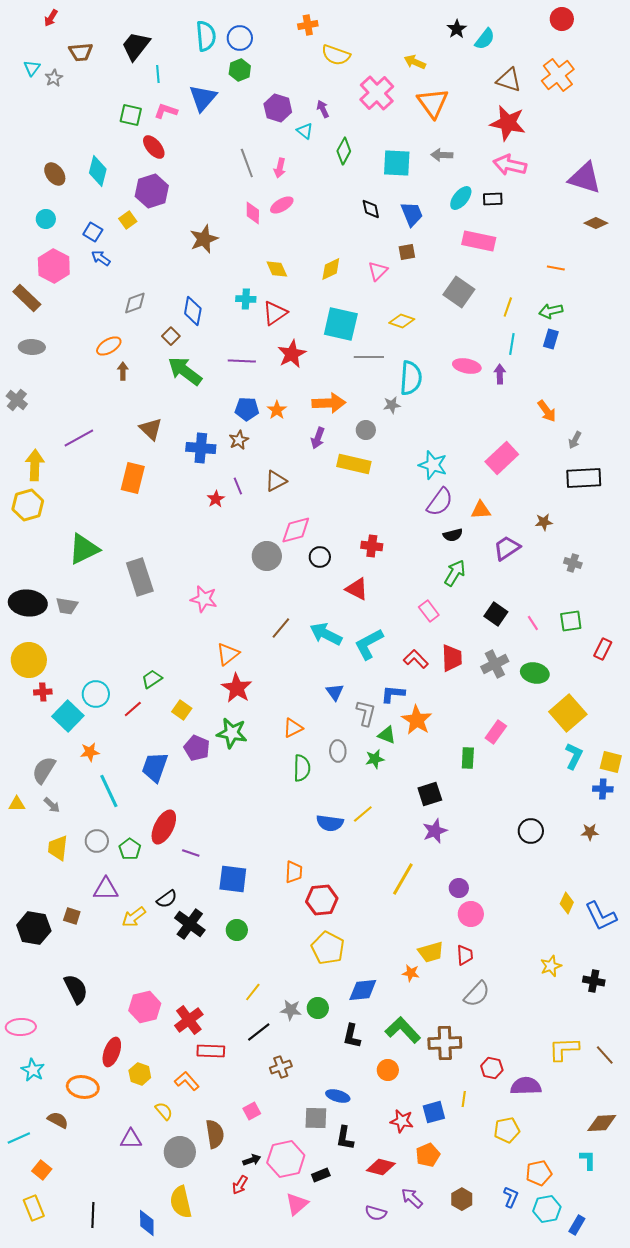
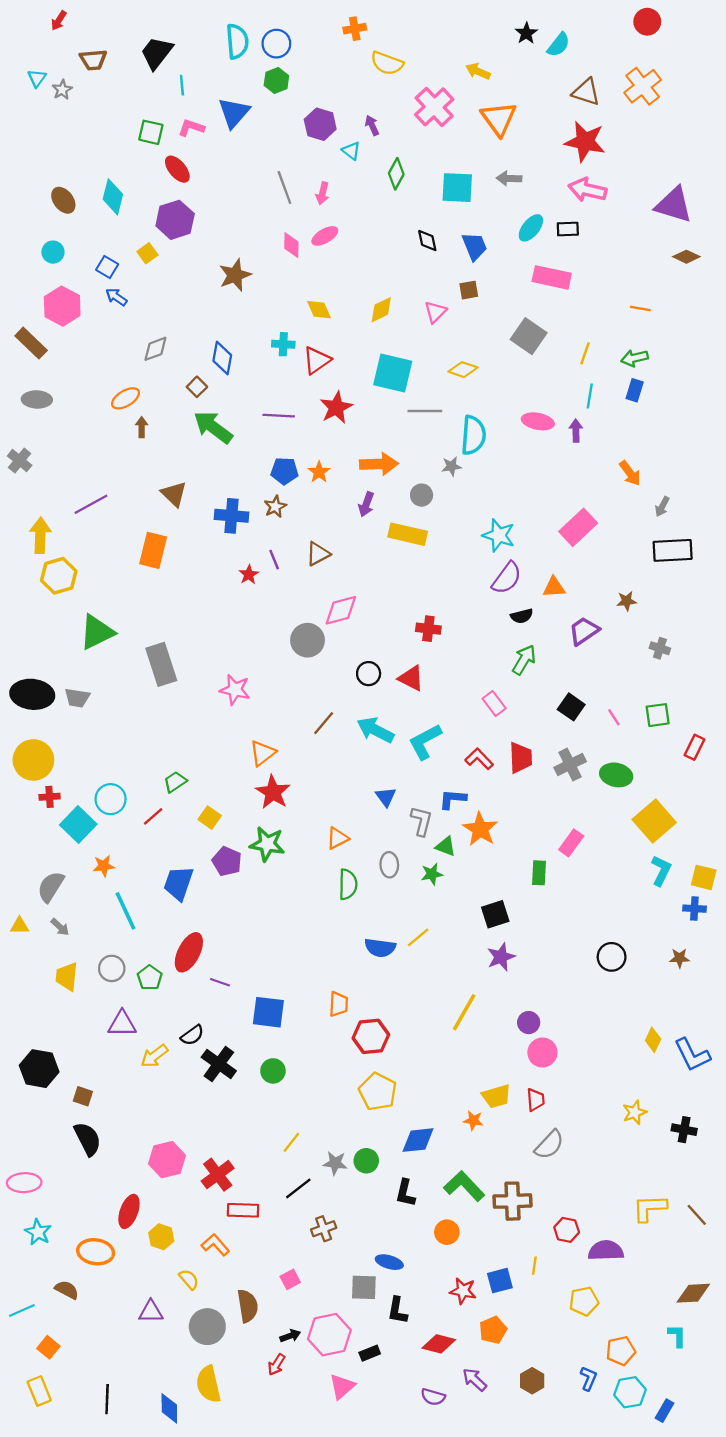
yellow hexagon: (28, 505) -> (59, 576), moved
black circle: (320, 557) -> (369, 674), moved
brown square: (72, 916) -> (83, 1096), moved

